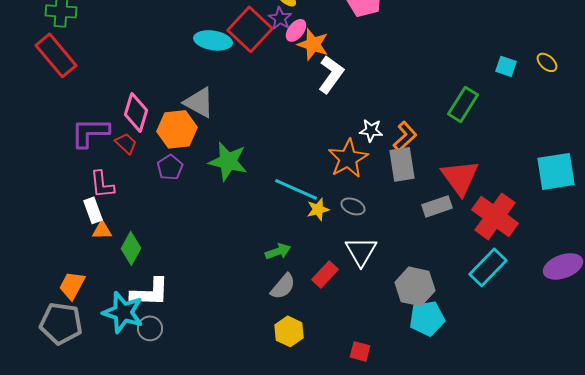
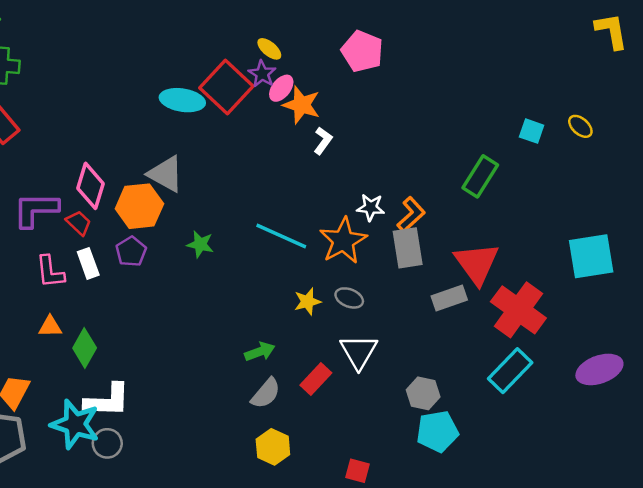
white L-shape: (331, 74) -> (323, 141), size x0.6
green star: (228, 161) -> (200, 244), size x0.6
cyan line: (296, 189) -> (281, 236), moved
white rectangle: (93, 210) -> (88, 263), moved
gray hexagon: (415, 286) -> (423, 393), size x0.7

